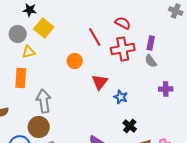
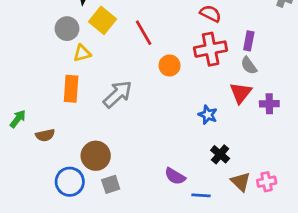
red line: (95, 37) -> (144, 33), moved
orange circle: (75, 61) -> (170, 66), moved
red triangle: (100, 82) -> (241, 93), moved
gray arrow: (44, 101) -> (118, 94), moved, turned 55

